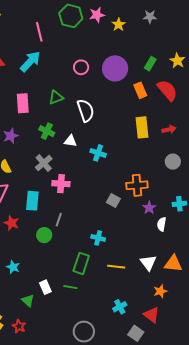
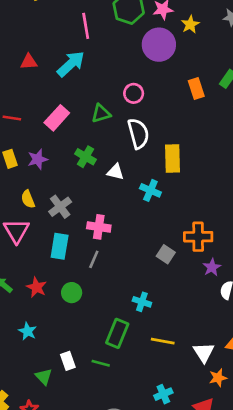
pink circle: (81, 67) -> (134, 93), moved
purple circle: (115, 68) -> (159, 45), moved
orange rectangle: (140, 90) -> (196, 88), moved
pink rectangle: (23, 103) -> (57, 118), turned 42
yellow rectangle: (142, 127) -> (173, 159), moved
gray cross: (44, 163) -> (60, 207), moved
gray line: (59, 220) -> (94, 259), moved
red star: (12, 223) -> (36, 287), moved
white triangle: (148, 263) -> (204, 352), moved

